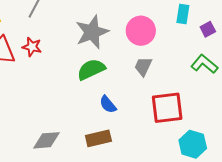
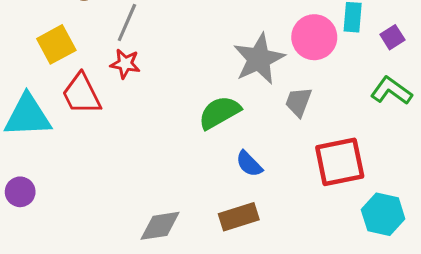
pink circle: (141, 31) -> (314, 37), moved
gray star: (92, 32) -> (259, 59), moved
red star: (32, 47) -> (125, 64), moved

